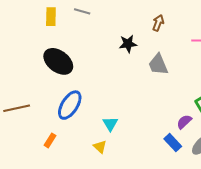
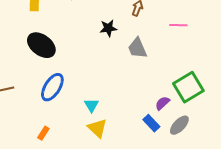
orange rectangle: (50, 140) -> (43, 133), moved
yellow triangle: (100, 147) -> (97, 128), moved, size x1.5

